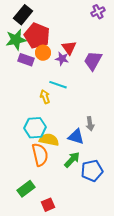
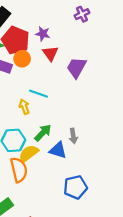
purple star: (62, 59) -> (43, 34), moved
yellow semicircle: (49, 140) -> (29, 153), turned -48
green arrow: (72, 160) -> (43, 133), moved

